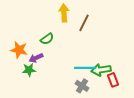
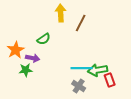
orange star: (19, 50) -> (16, 50), turned 30
purple arrow: (36, 58) -> (33, 58), turned -144

